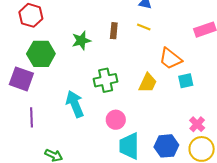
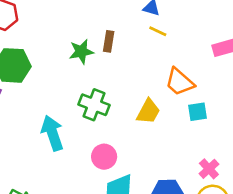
yellow line: (144, 27) -> (158, 31), moved
green star: (81, 41) -> (81, 52), moved
green cross: (106, 80) -> (94, 105), turned 30

